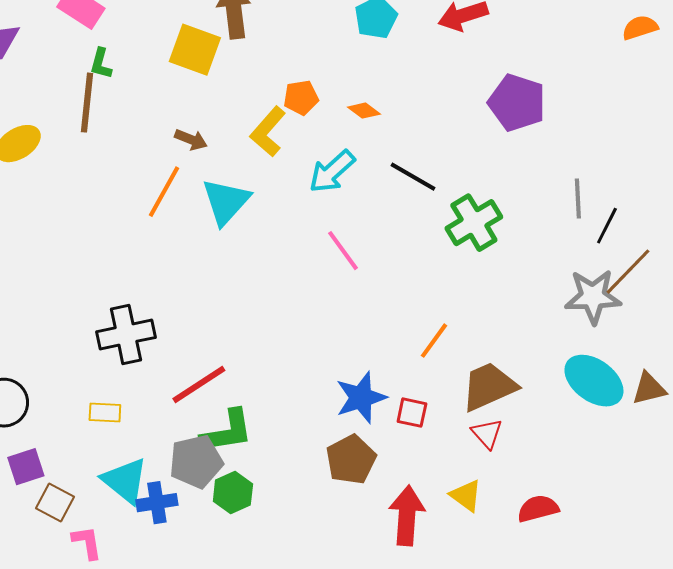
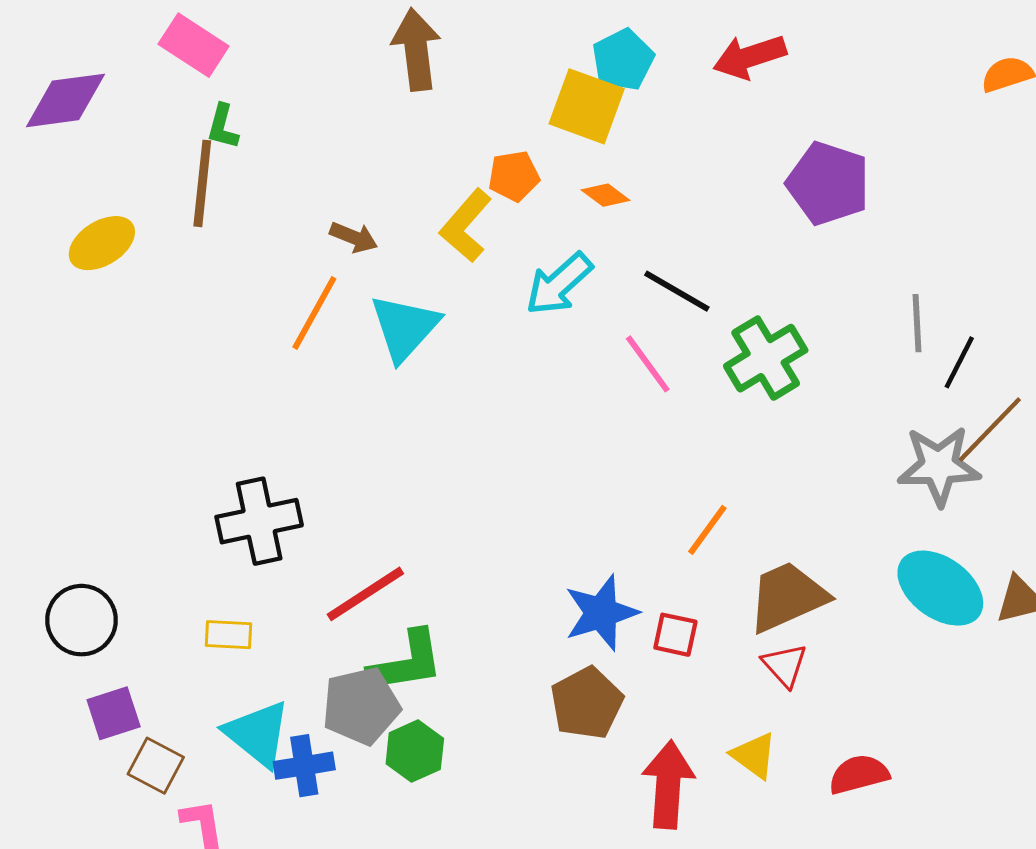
yellow square: (195, 50) -> (587, 106), moved
pink line: (343, 251) -> (648, 364), moved

